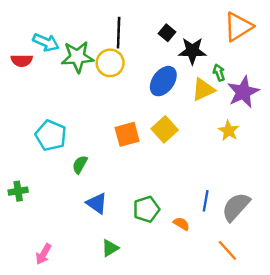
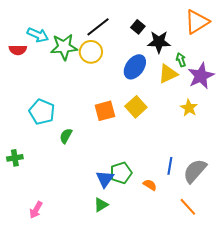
black line: (119, 33) -> (98, 27), turned 50
blue triangle: (97, 203) -> (105, 179), moved, turned 30
green triangle: (110, 248) -> (101, 205), moved

